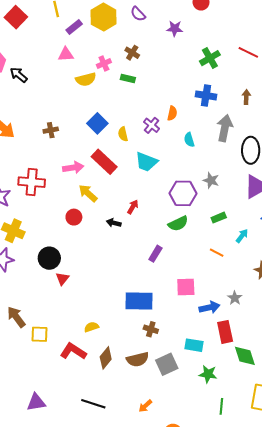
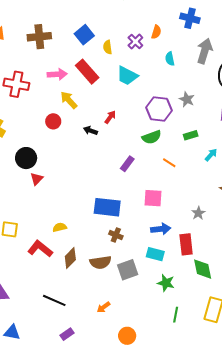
brown cross: (51, 130) -> (39, 37), size x1.6
orange line: (217, 253) -> (169, 163), moved
blue arrow: (209, 307) -> (161, 229), moved

